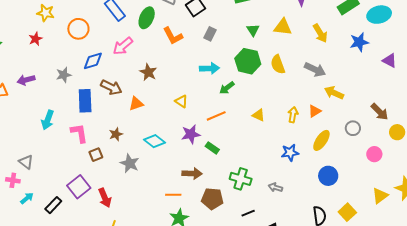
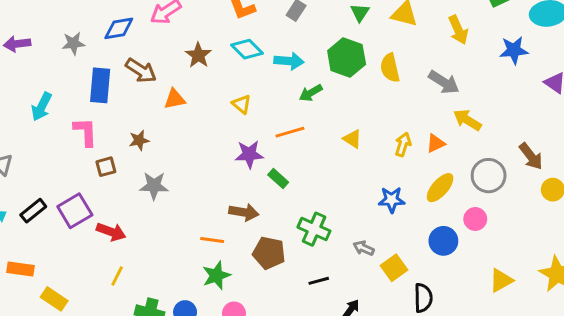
gray circle: (353, 128) -> (489, 176), size x1.5
cyan diamond: (154, 141) -> (247, 49), moved
pink circle: (374, 154) -> (475, 219), moved
gray star: (130, 163) -> (154, 186), turned -30
yellow triangle: (380, 196) -> (501, 280), moved
red arrow: (105, 198) -> (111, 232), turned -54
black rectangle: (53, 205) -> (33, 211), moved
yellow square: (347, 212) -> (394, 268), moved

